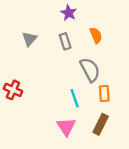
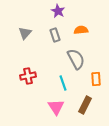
orange semicircle: (96, 35) -> (81, 30), turned -72
red cross: (13, 90) -> (28, 76), moved, turned -35
orange rectangle: (104, 93) -> (96, 79), moved

